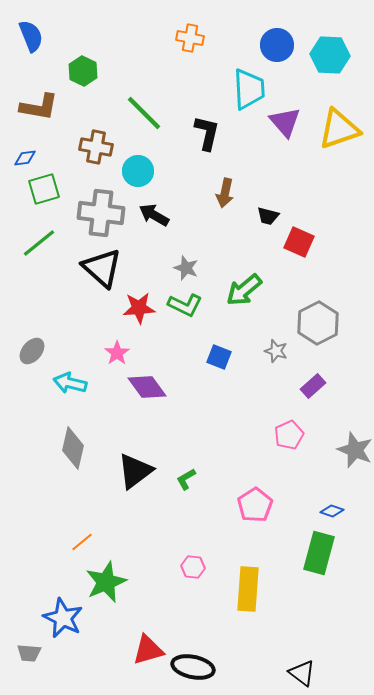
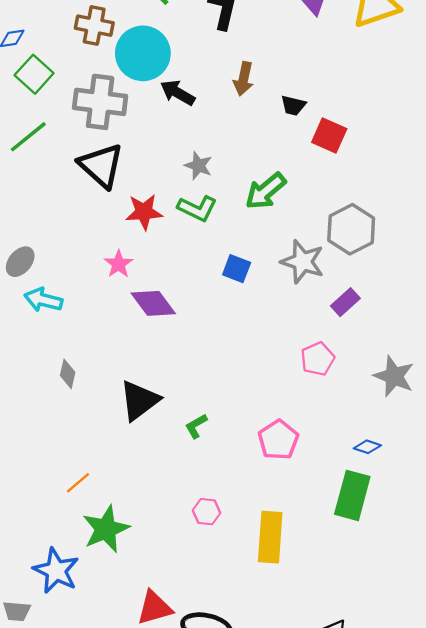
cyan circle: (138, 171) -> (143, 53), size x1.5
green square: (44, 189) -> (34, 74), turned -32
black arrow: (154, 215) -> (178, 93), moved
gray star: (276, 351) -> (303, 262), size x1.6
cyan arrow: (70, 383) -> (43, 300), moved
gray diamond: (73, 448) -> (68, 374), size x0.6
green L-shape: (186, 479) -> (196, 426), moved

